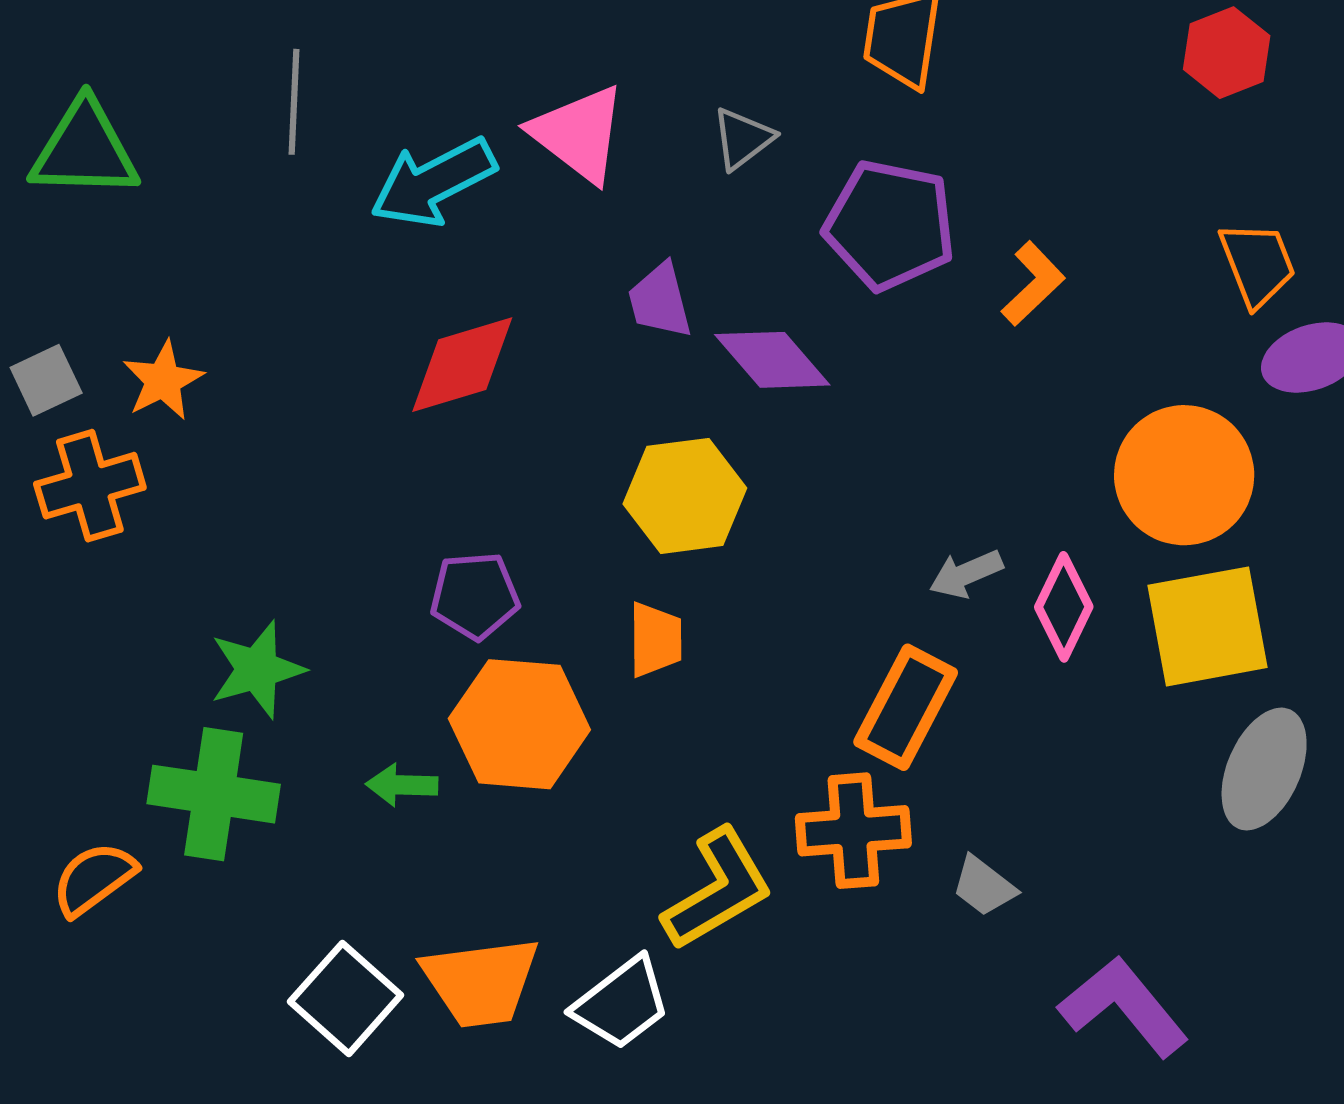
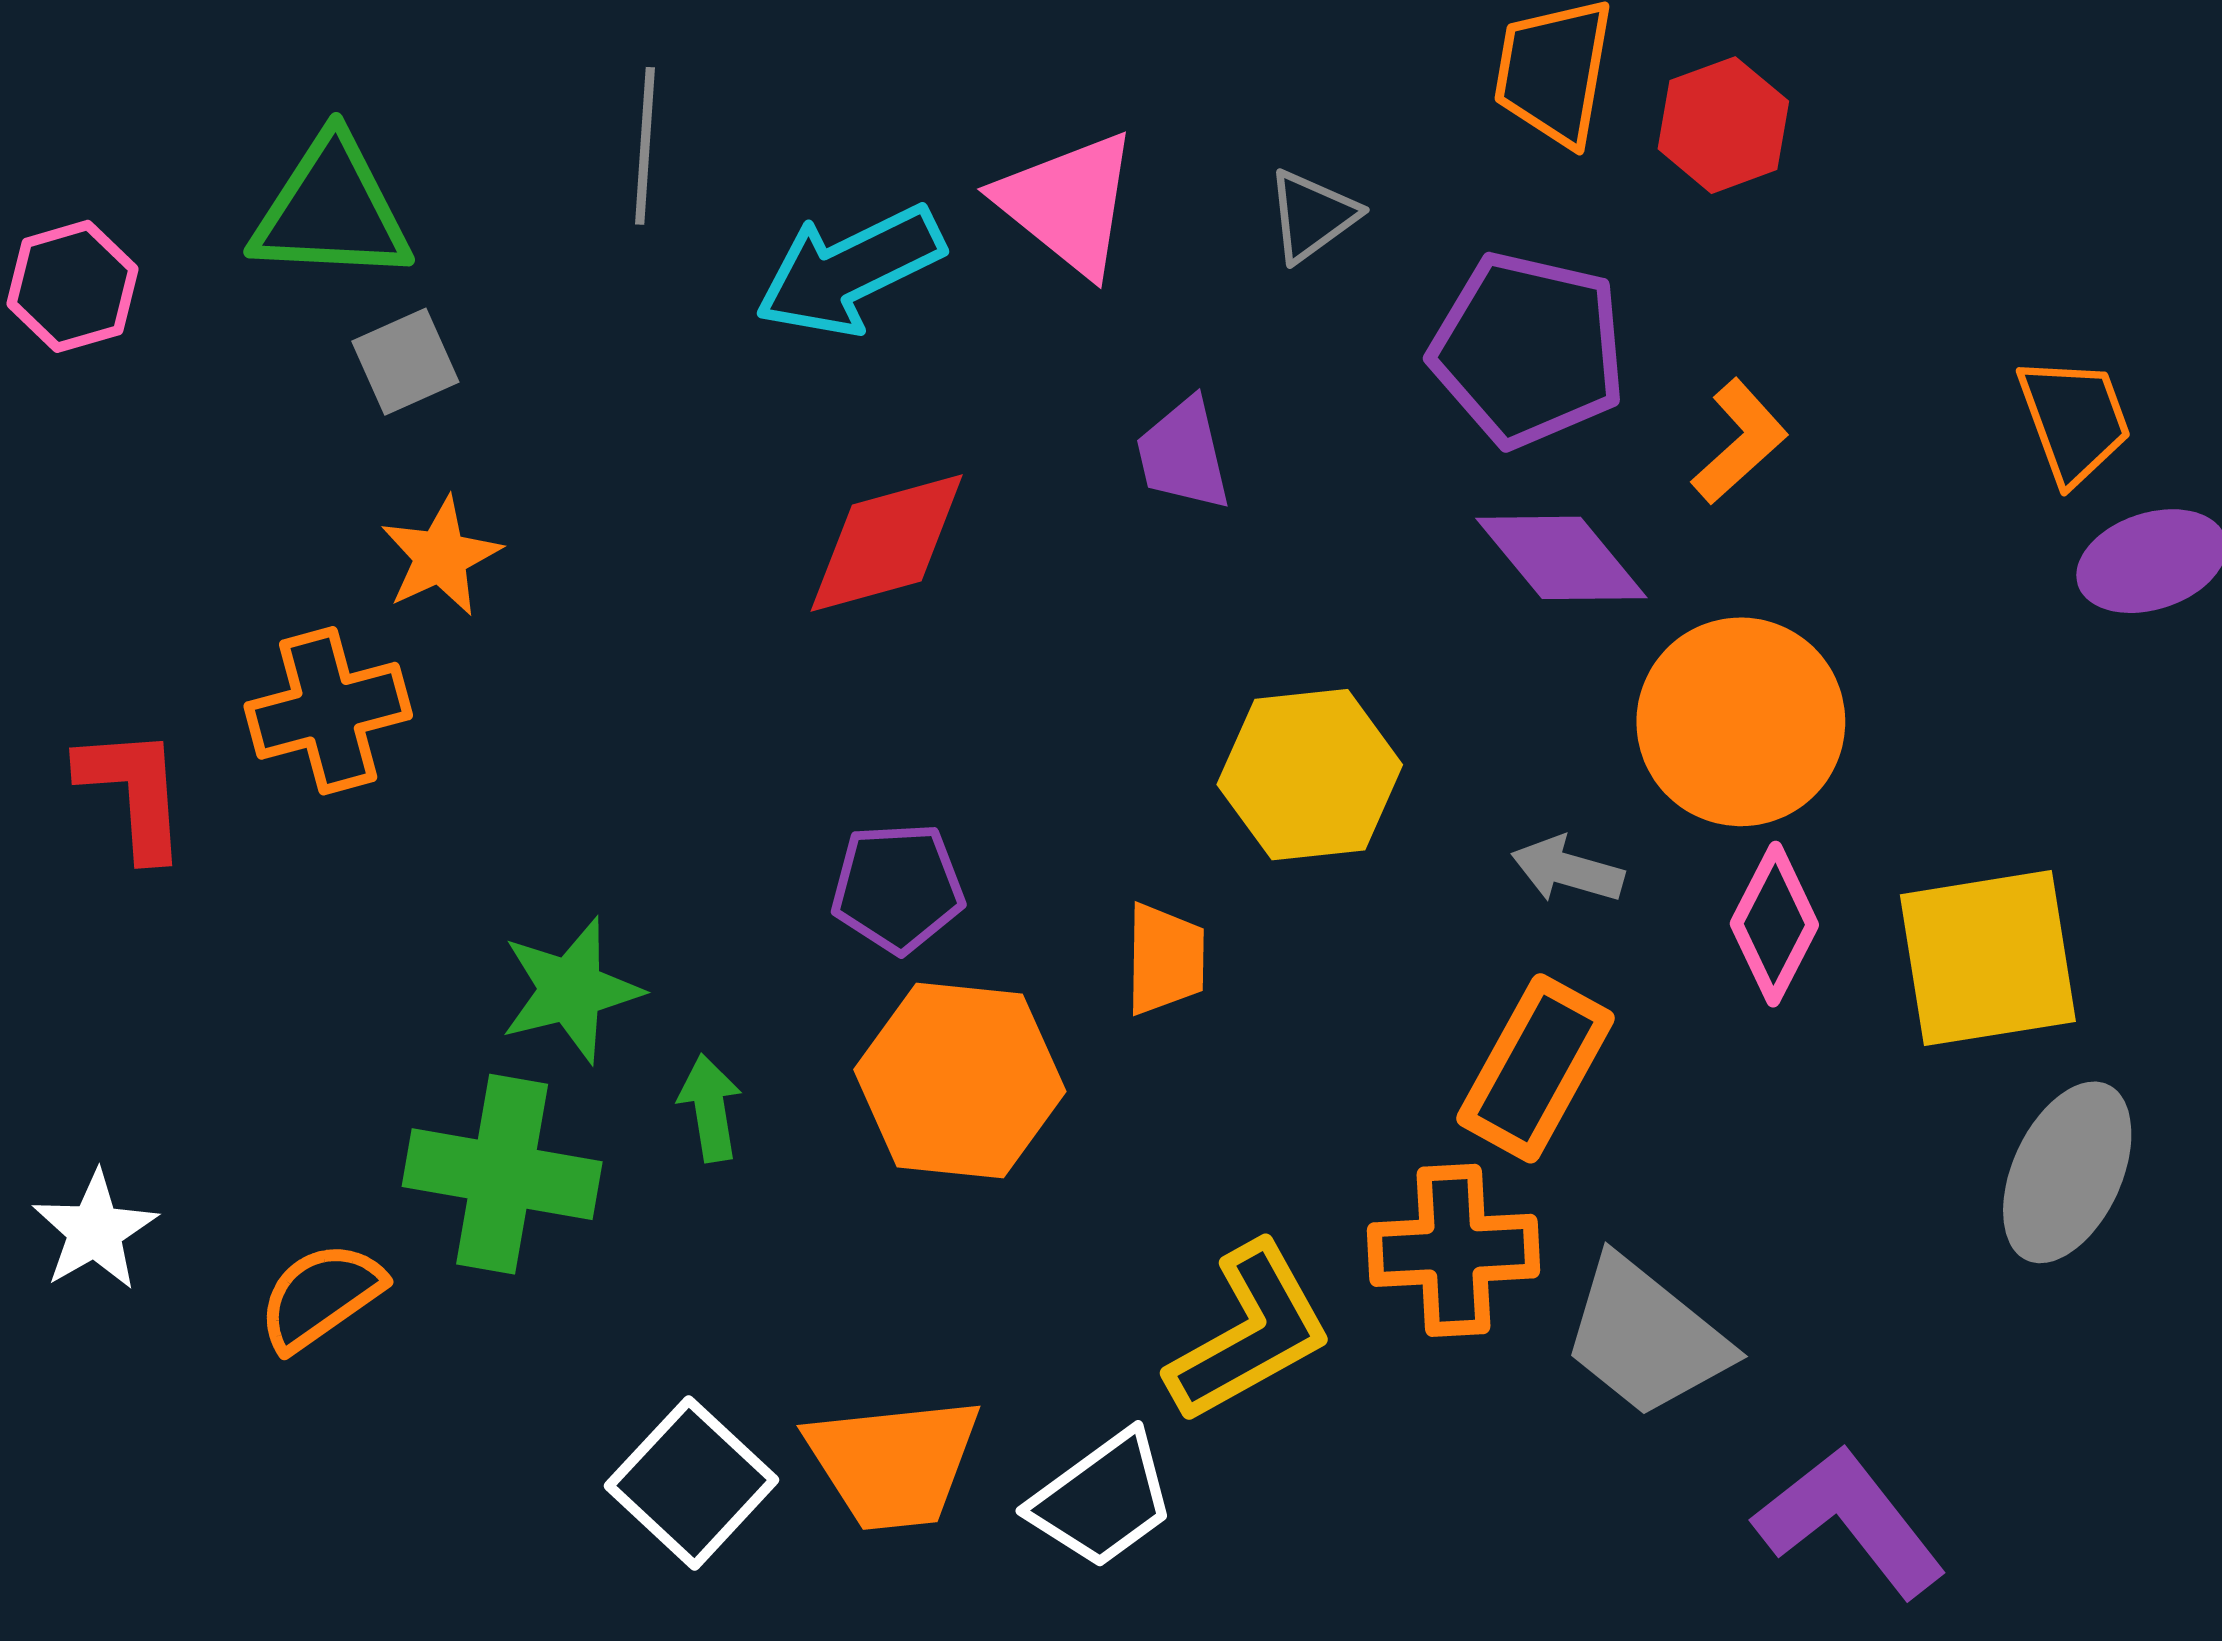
red hexagon: (1227, 53) -> (1723, 125), moved
purple diamond: (772, 360) -> (1561, 558), moved
gray square: (46, 380) -> (405, 362), moved
orange circle: (1184, 475) -> (1741, 722), moved
yellow hexagon: (685, 496) -> (1310, 775), moved
gray arrow: (966, 574) -> (1567, 870), moved, turned 38
green arrow: (402, 785) -> (710, 1108), moved, turned 78
gray trapezoid: (984, 886) -> (1646, 1337), size x1.8

